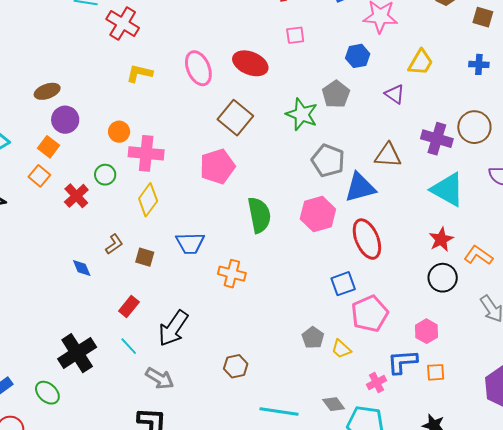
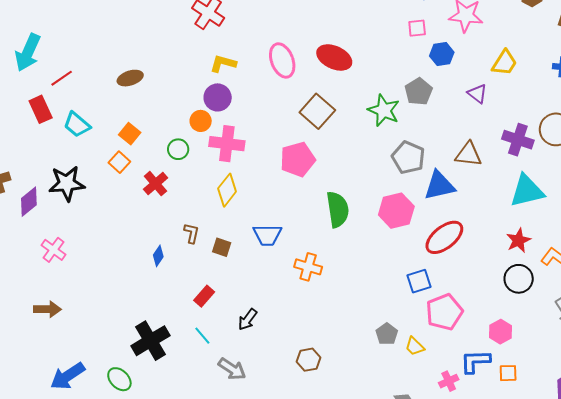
pink square: (295, 35) -> (417, 28), moved
purple circle: (65, 120) -> (218, 97), moved
green circle: (105, 175) -> (178, 149), moved
cyan triangle: (448, 190) -> (527, 191), turned -45
red ellipse: (367, 239) -> (444, 237), turned 72
brown L-shape: (114, 244) -> (192, 233), turned -45
blue diamond: (82, 268) -> (158, 256), turned 55
black arrow: (173, 328) -> (248, 319), size x0.6

